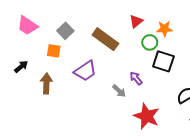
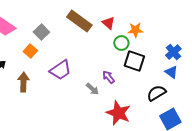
red triangle: (136, 21) -> (108, 23), turned -40
brown rectangle: (105, 39) -> (79, 21), moved
orange square: (54, 51) -> (30, 51), turned 32

